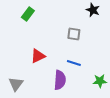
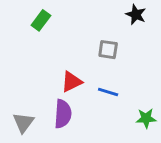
red triangle: (38, 56) -> (72, 82), moved
purple semicircle: (60, 80) -> (63, 114), moved

